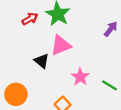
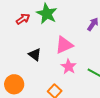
pink triangle: (61, 45) -> (64, 45), moved

